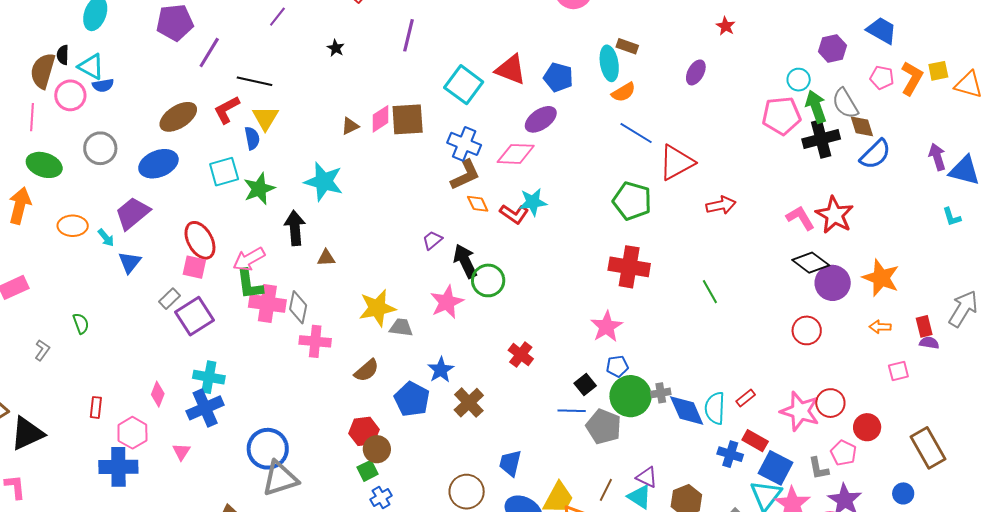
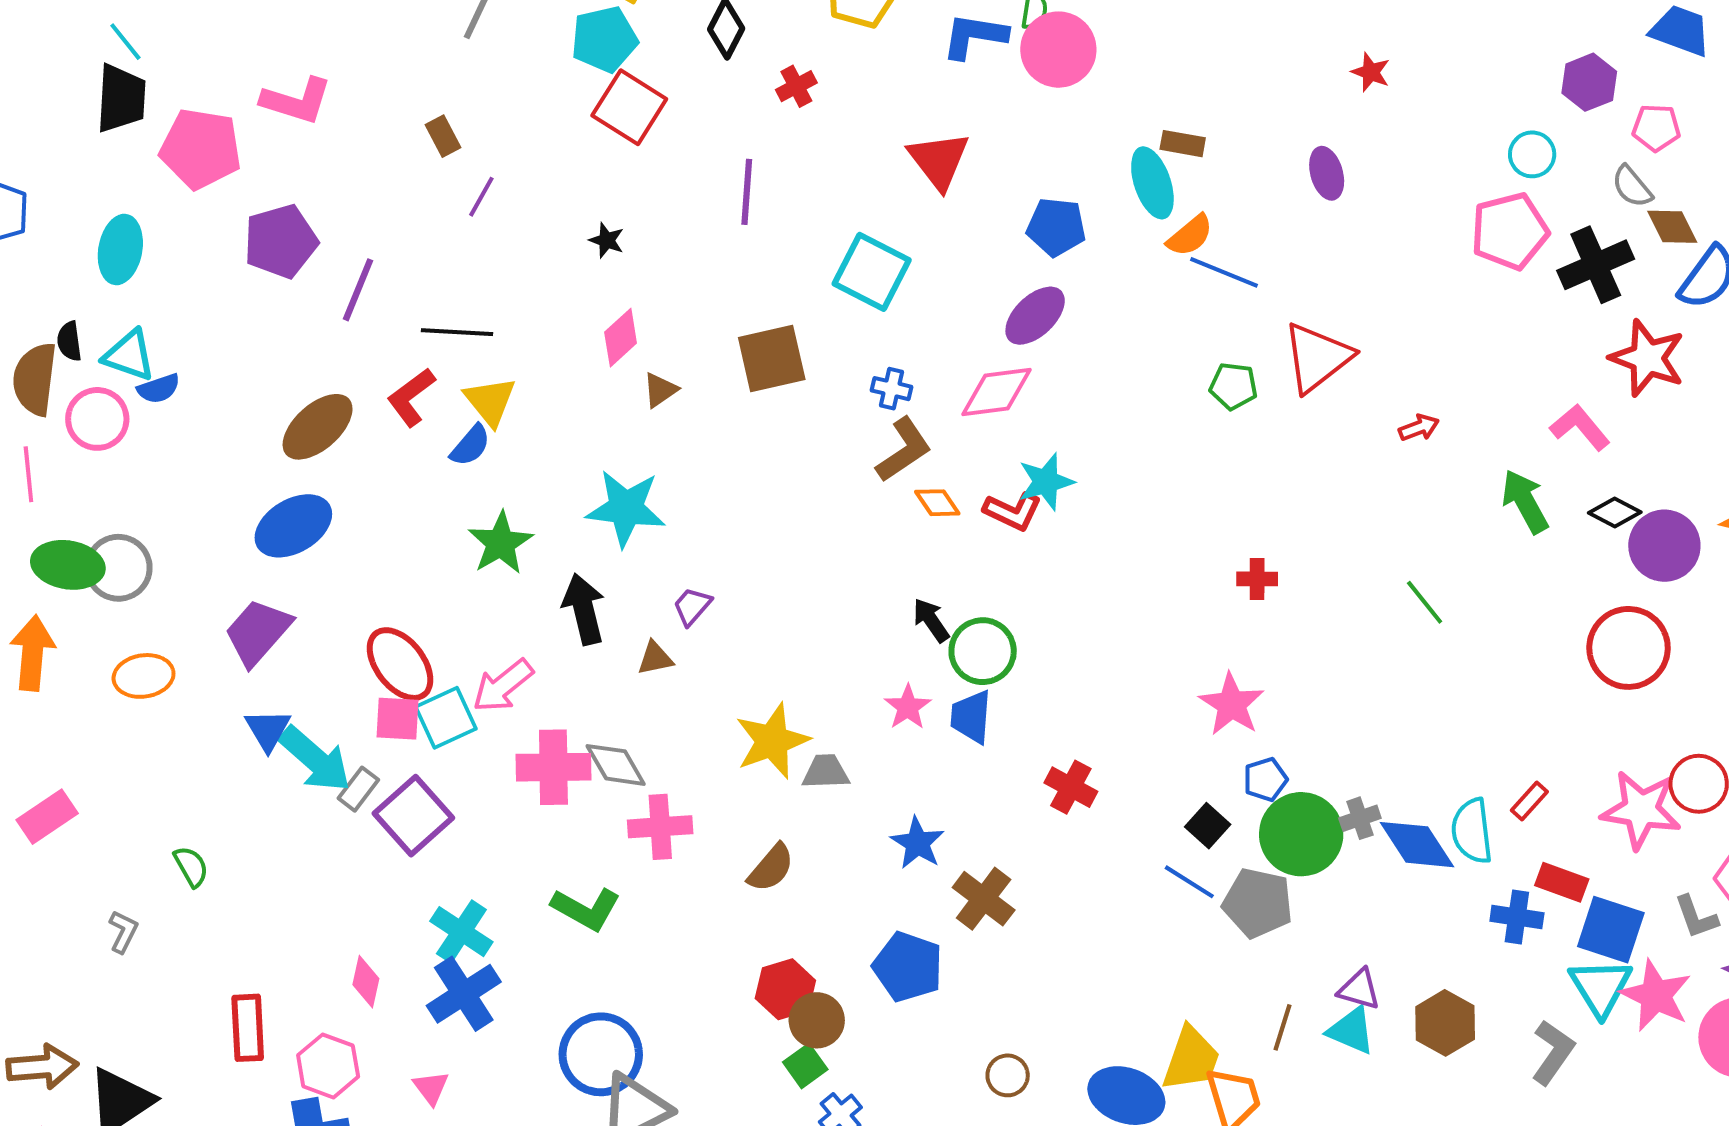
red triangle: (511, 69) -> (939, 160), moved, turned 40
purple ellipse: (696, 72) -> (1327, 173), turned -35
pink pentagon: (882, 77) -> (1656, 128), moved
gray semicircle: (845, 103) -> (1632, 187), size x0.7
green arrow: (816, 107) -> (1525, 501), moved
pink diamond: (381, 119) -> (621, 338), moved
blue line: (636, 133) -> (1224, 272), moved
blue semicircle: (252, 138) -> (470, 445), turned 60
blue cross: (464, 144) -> (891, 389), size x0.6
gray circle: (100, 148) -> (118, 568), moved
cyan square: (224, 172) -> (446, 718), moved
green pentagon: (632, 201) -> (1233, 386), moved, size x0.6
red arrow: (721, 205) -> (1419, 428), size x0.7
red star: (835, 215) -> (1647, 358), moved
cyan arrow: (106, 238) -> (315, 759), moved, size x2.0
purple trapezoid: (432, 240) -> (692, 606), moved
black arrow: (465, 261) -> (931, 620), size x0.7
black diamond: (811, 263) -> (1615, 512), size x0.7
red cross: (629, 267) -> (1257, 579), size x0.5
green L-shape: (249, 284) -> (586, 909), moved, turned -44
pink star: (447, 302) -> (908, 707), size x0.7
gray diamond: (298, 307) -> (616, 765), turned -32
red circle: (807, 330) -> (1629, 648), size x1.4
cyan cross: (209, 377) -> (461, 932), turned 32
blue pentagon: (412, 399) -> (908, 967), moved
red rectangle: (96, 407) -> (248, 1028), size x1.5
blue line: (572, 411) -> (1189, 882), turned 40
blue trapezoid: (510, 463) -> (971, 717), moved
brown circle: (467, 492) -> (1008, 1075), size x0.6

